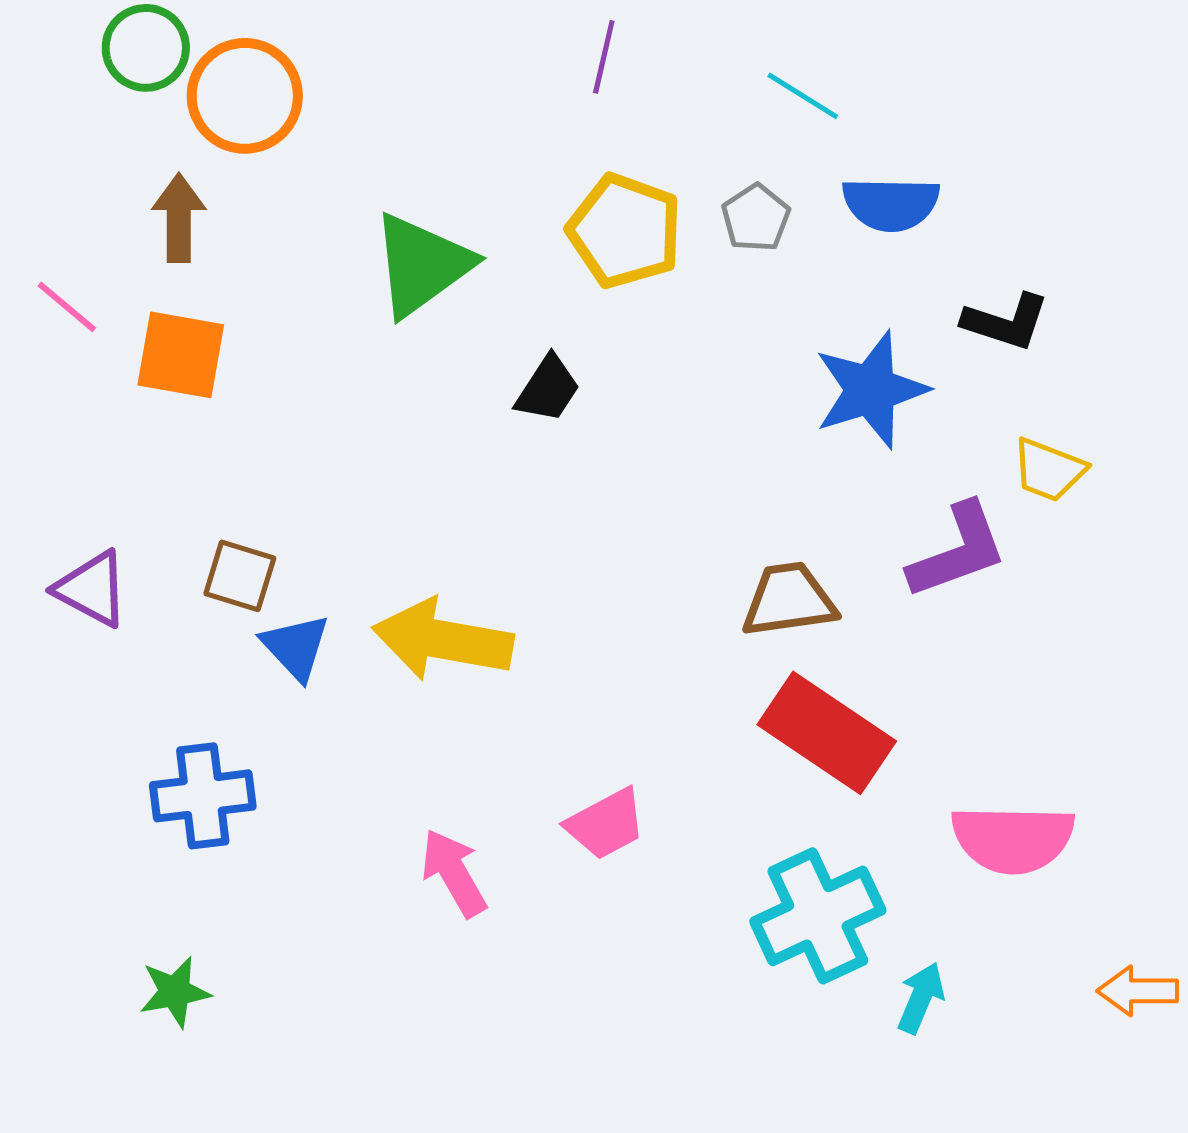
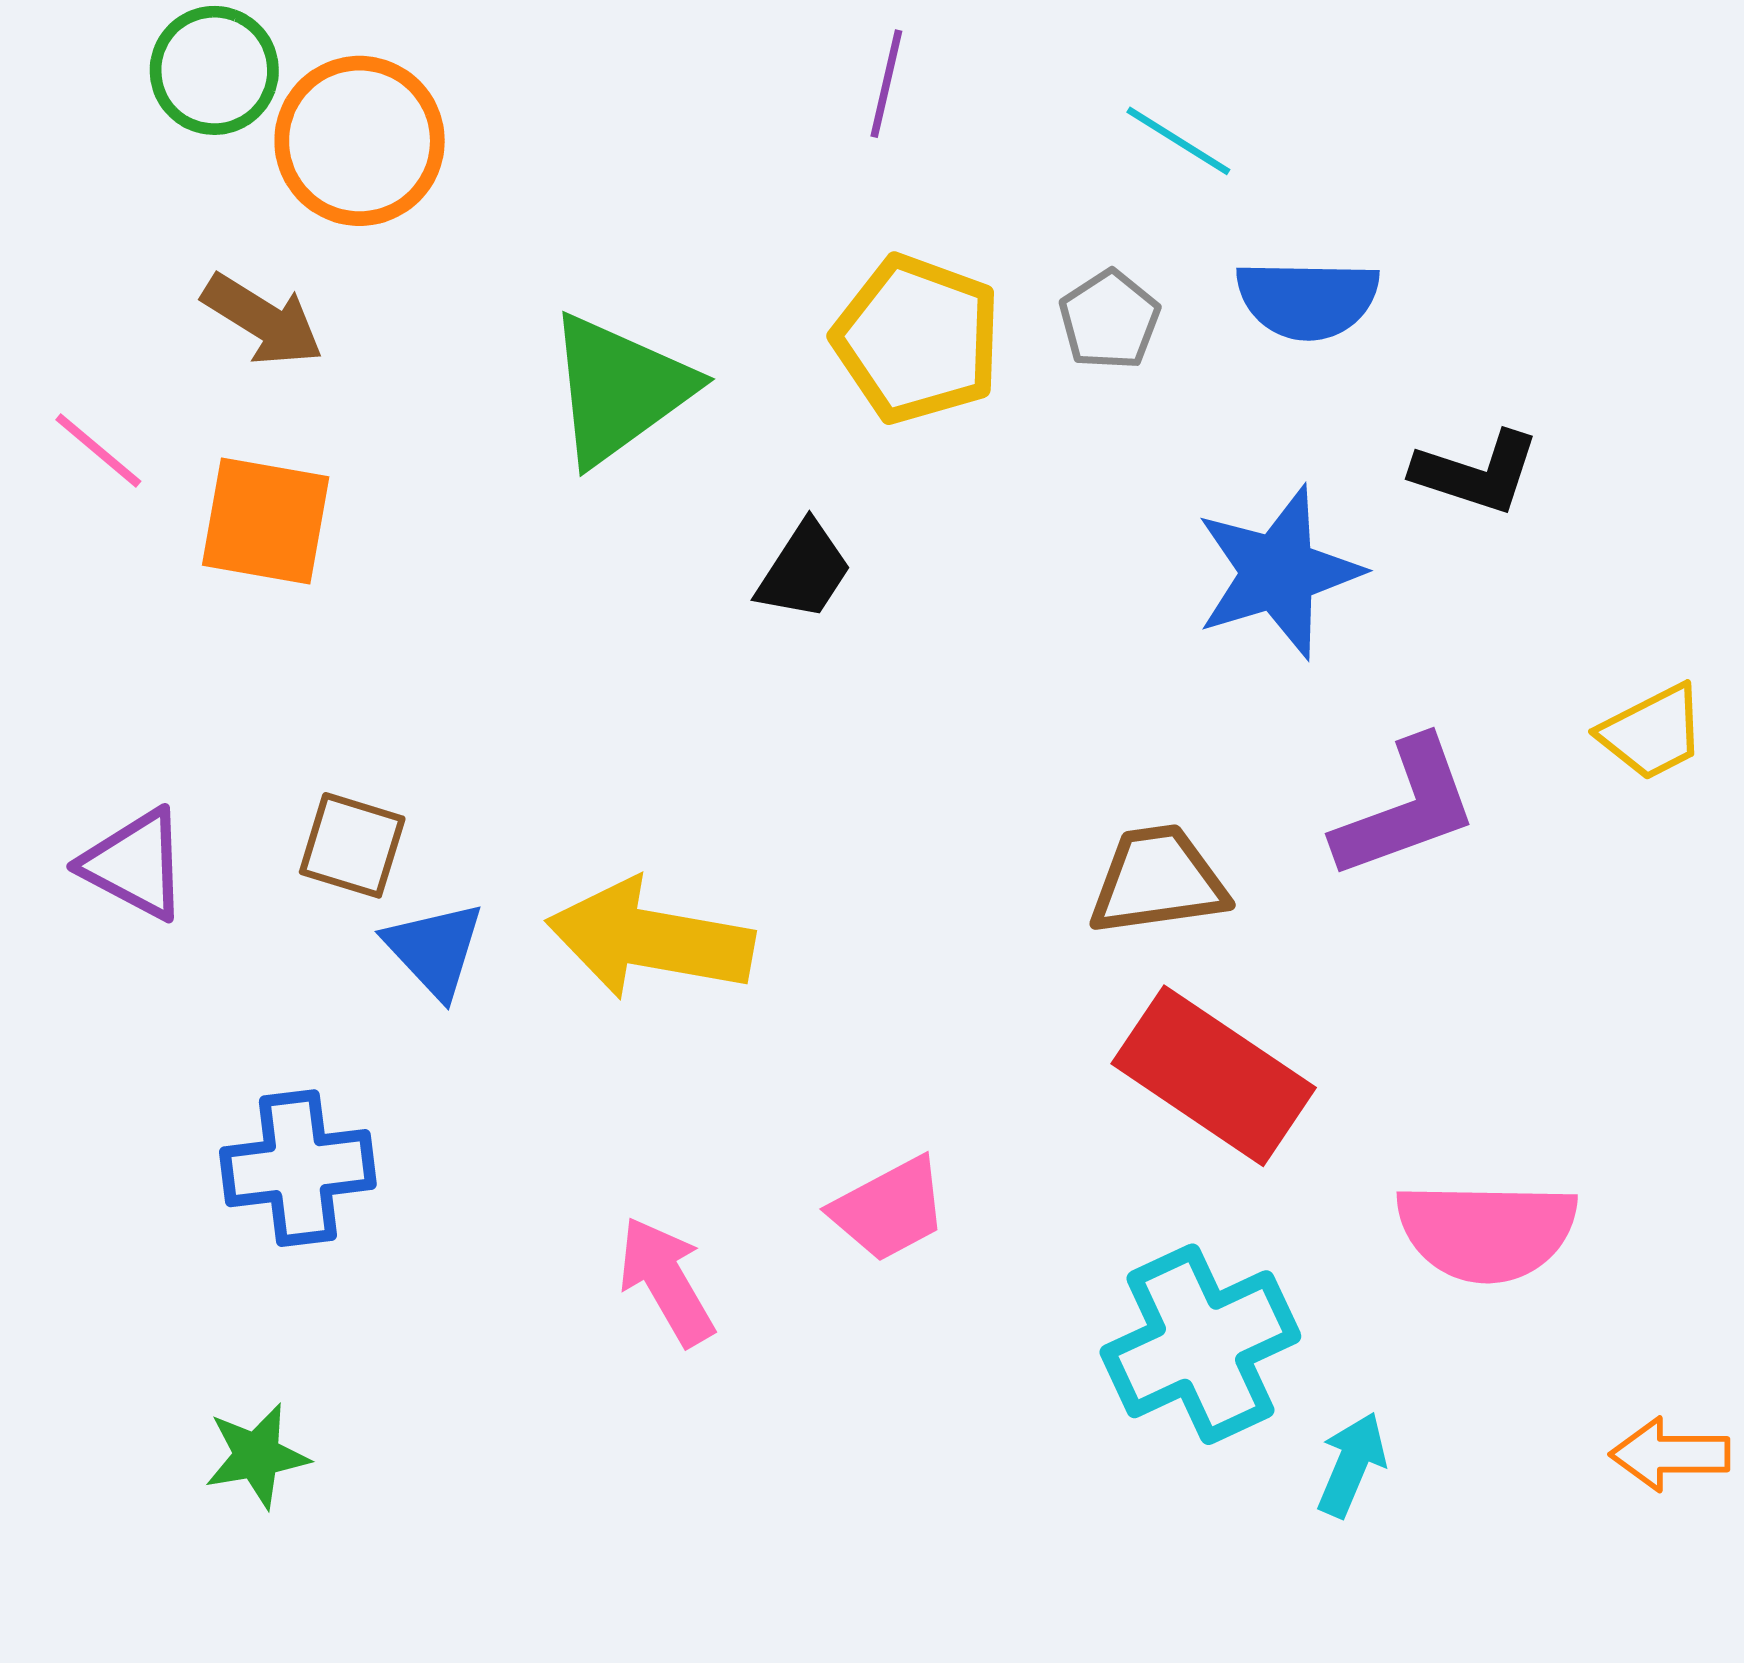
brown arrow: (179, 218) -> (263, 320), turned 122
yellow trapezoid: (1049, 470) -> (1652, 732), moved, turned -48

